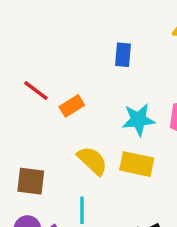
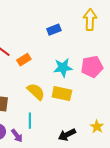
blue rectangle: (123, 55) -> (54, 30), turned 64

